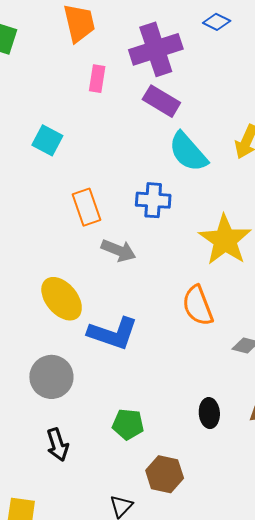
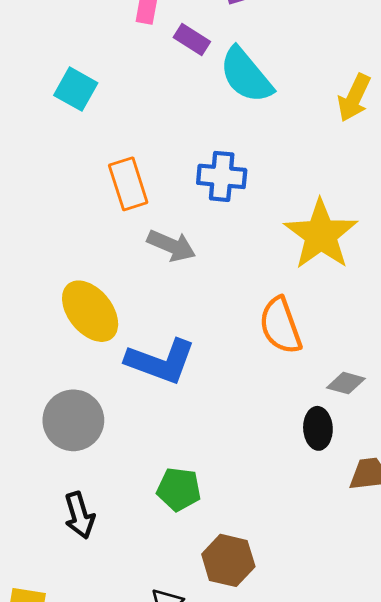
purple rectangle: (161, 101) -> (192, 39), moved, size x0.7
cyan semicircle: (188, 152) -> (246, 75), moved
black ellipse: (209, 413) -> (318, 428), moved

